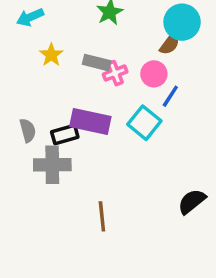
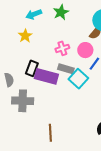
cyan arrow: (30, 17) -> (34, 14), moved
gray rectangle: (97, 63) -> (66, 69), moved
black rectangle: (65, 135) -> (32, 68), moved, turned -56

